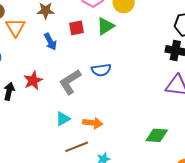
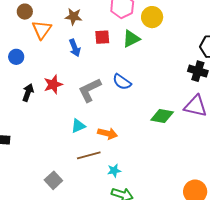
blue semicircle: (101, 70) -> (122, 82), turned 36
green diamond: (157, 135) -> (162, 116), moved

